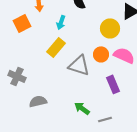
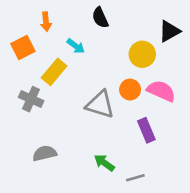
cyan arrow: (61, 22) -> (76, 46), turned -72
yellow rectangle: (56, 47) -> (54, 72), moved
gray cross: (17, 76) -> (31, 99), moved

